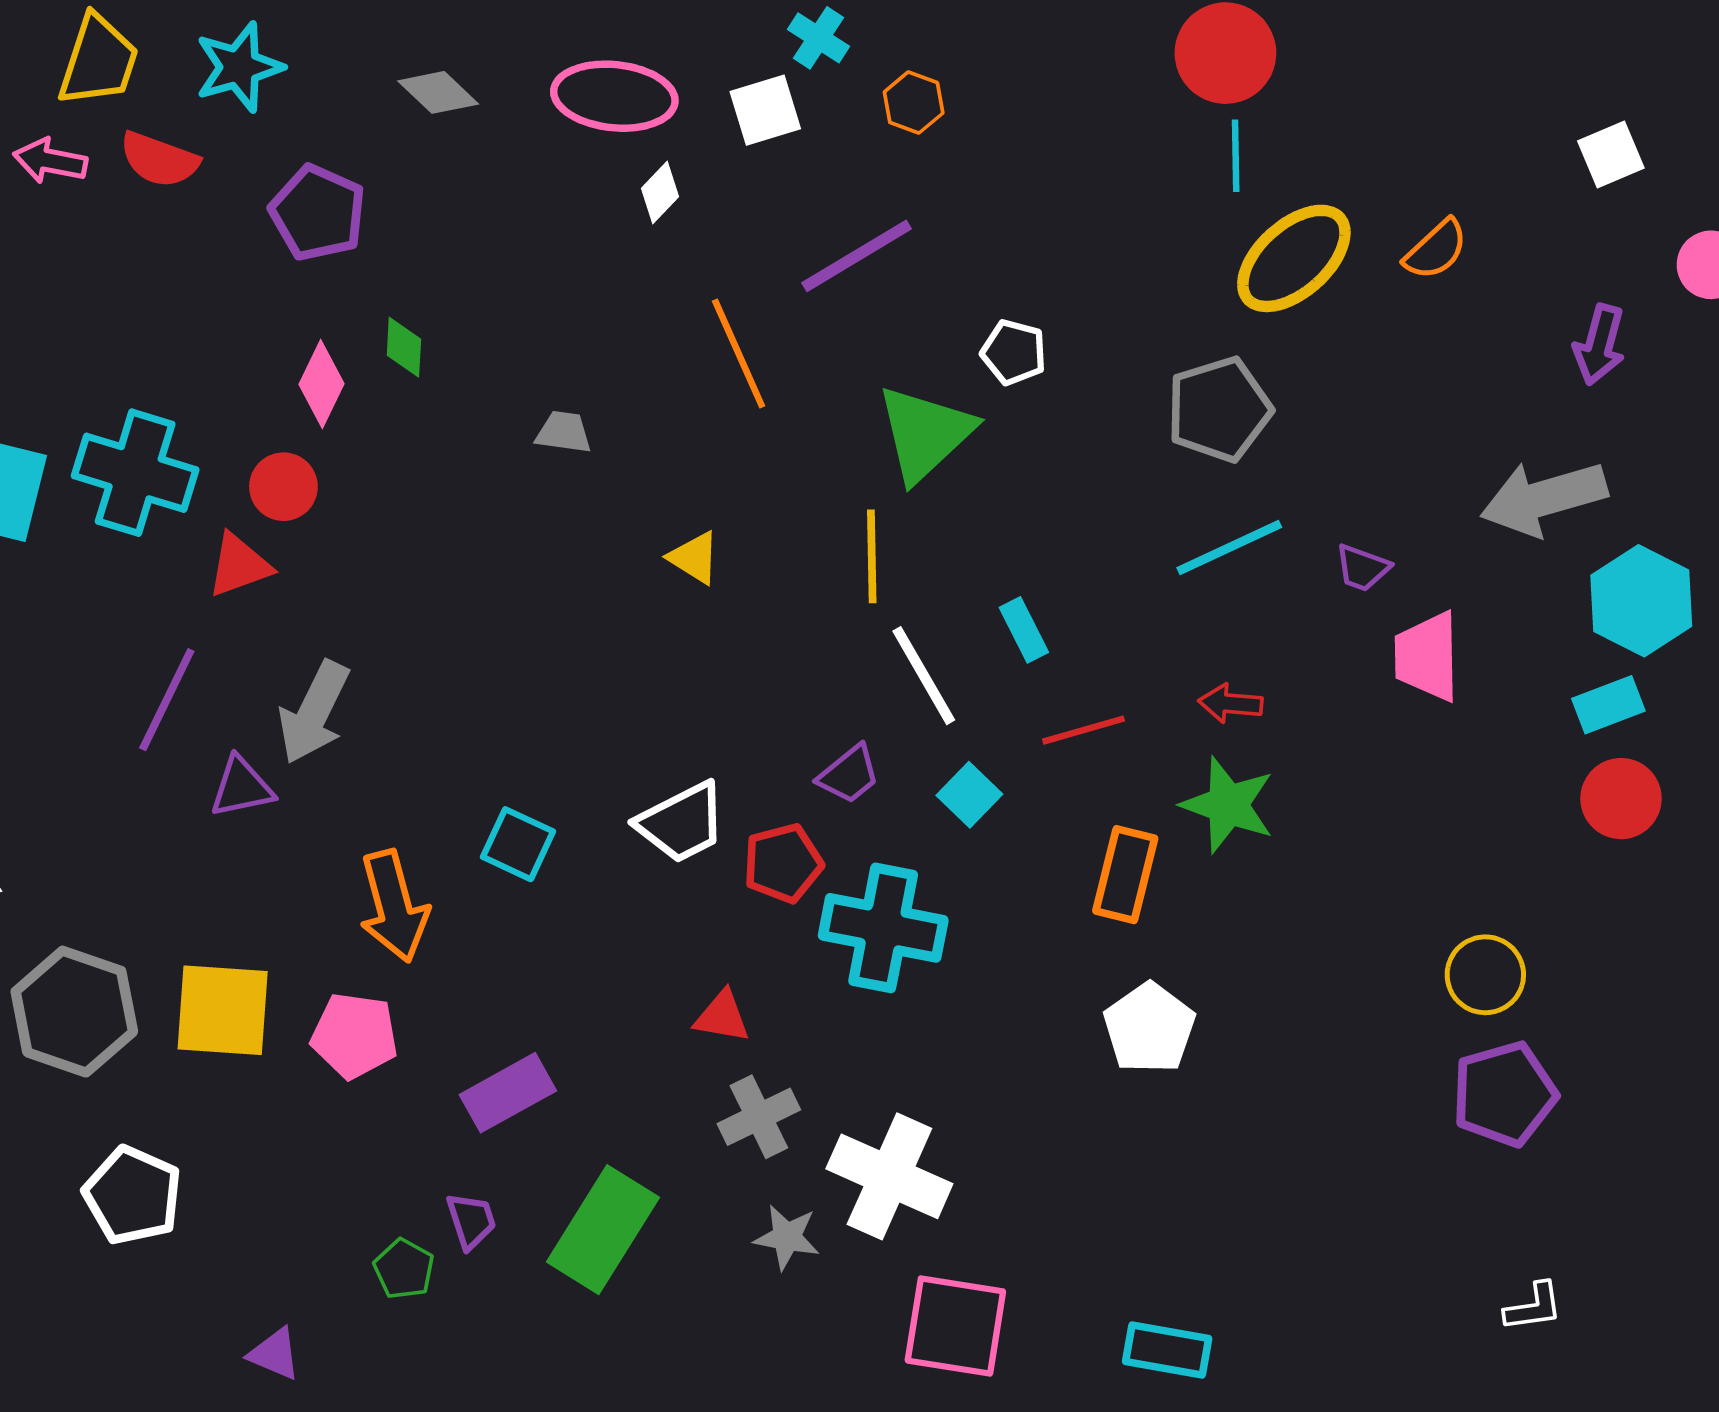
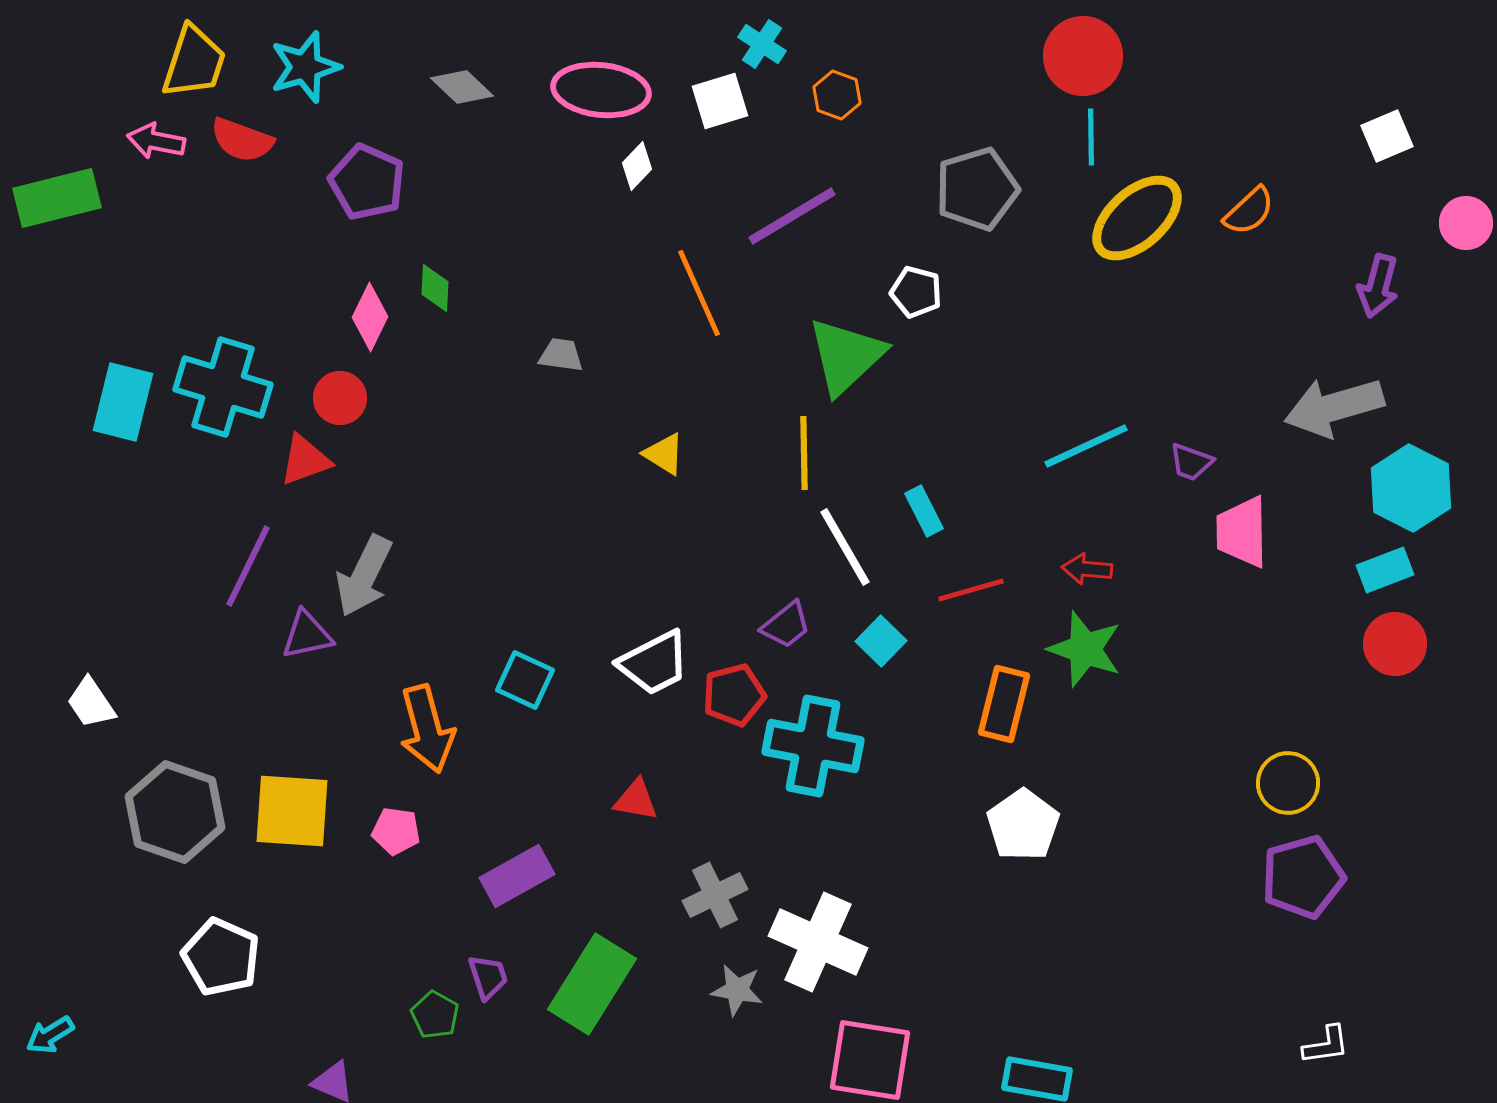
gray pentagon: (1219, 409) -> (977, 189), moved
red triangle: (722, 1017) -> (636, 800), moved
pink pentagon: (354, 1036) -> (396, 831), size x0.7

